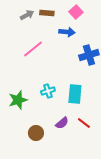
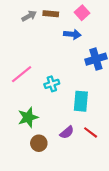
pink line: (33, 49) -> (22, 74), moved
cyan cross: (48, 91) -> (52, 84), moved
green star: (18, 100) -> (28, 117), moved

